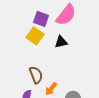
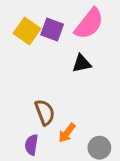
yellow square: (35, 36) -> (27, 31), moved

